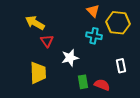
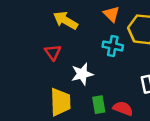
yellow arrow: (35, 23) -> (66, 20), moved
yellow trapezoid: (38, 73) -> (60, 102), moved

